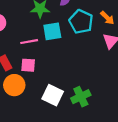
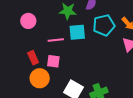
cyan pentagon: (81, 22) -> (104, 25), turned 30

